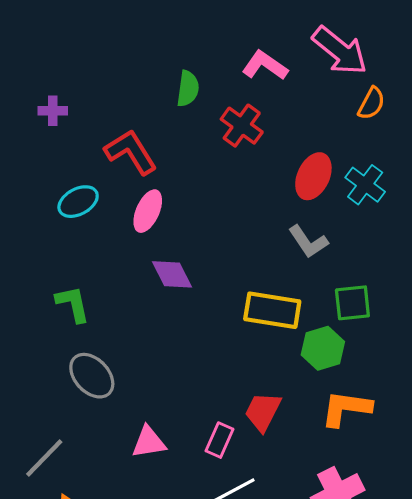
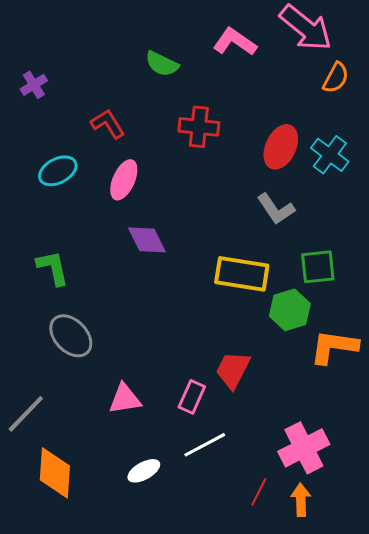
green semicircle: (188, 89) -> (162, 64), turned 108
purple cross: (53, 111) -> (34, 85), turned -32
red cross: (242, 126) -> (199, 127), moved, turned -30
red L-shape: (131, 152) -> (108, 124), size x0.7
orange L-shape: (346, 408) -> (334, 347), moved

